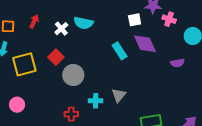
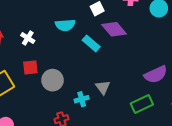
cyan semicircle: (83, 23) -> (65, 25), moved
red square: (56, 57) -> (30, 67), turned -35
purple semicircle: (177, 63) -> (156, 74), moved, size x1.6

